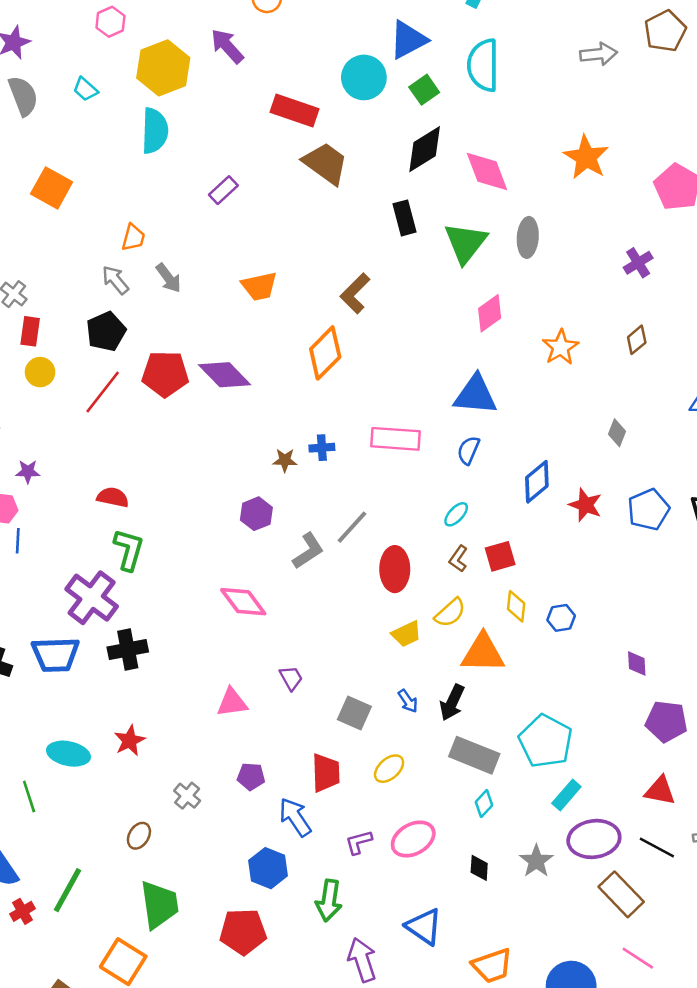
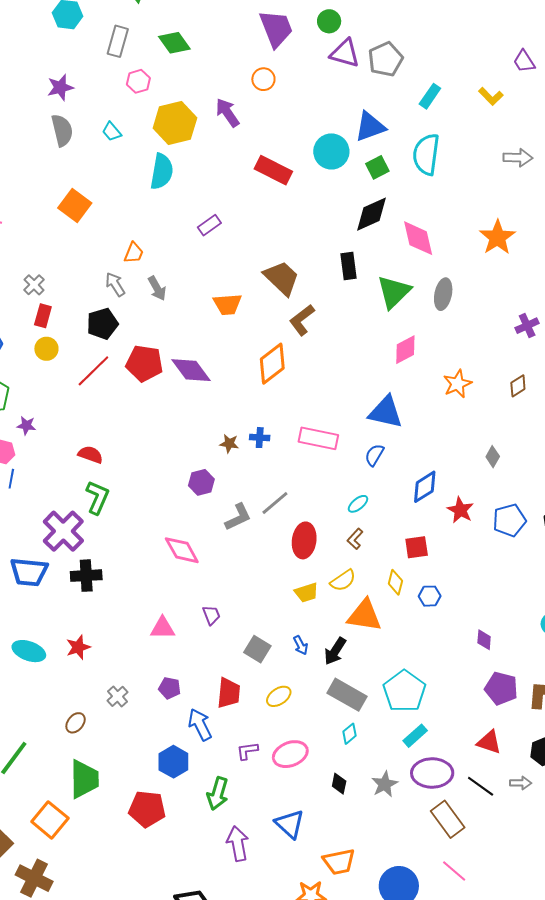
brown trapezoid: (326, 163) -> (282, 278), moved
red square: (500, 556) -> (417, 547), moved

